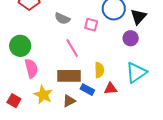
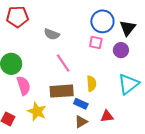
pink square: (91, 25) -> (96, 43), moved
red triangle: (111, 88) -> (107, 116), moved
brown triangle: (69, 101) -> (81, 122), moved

